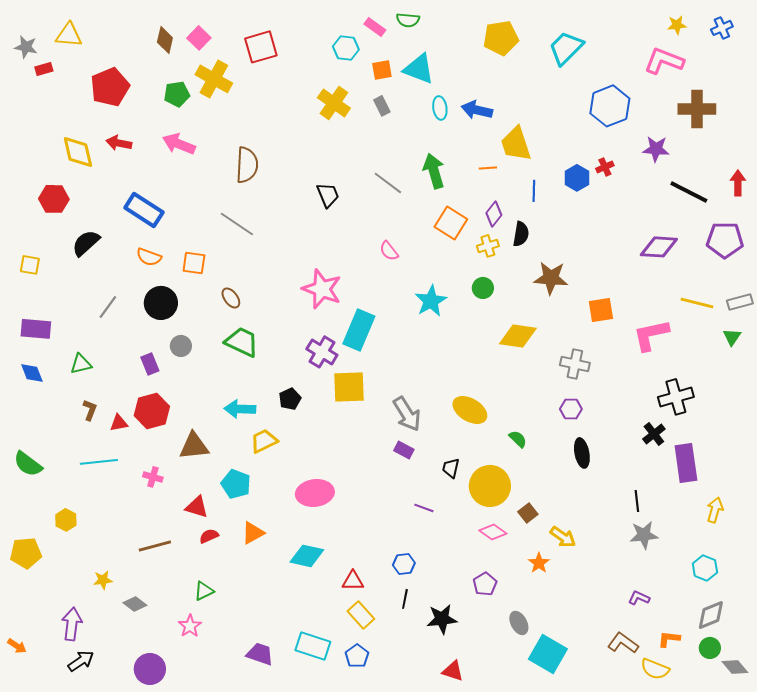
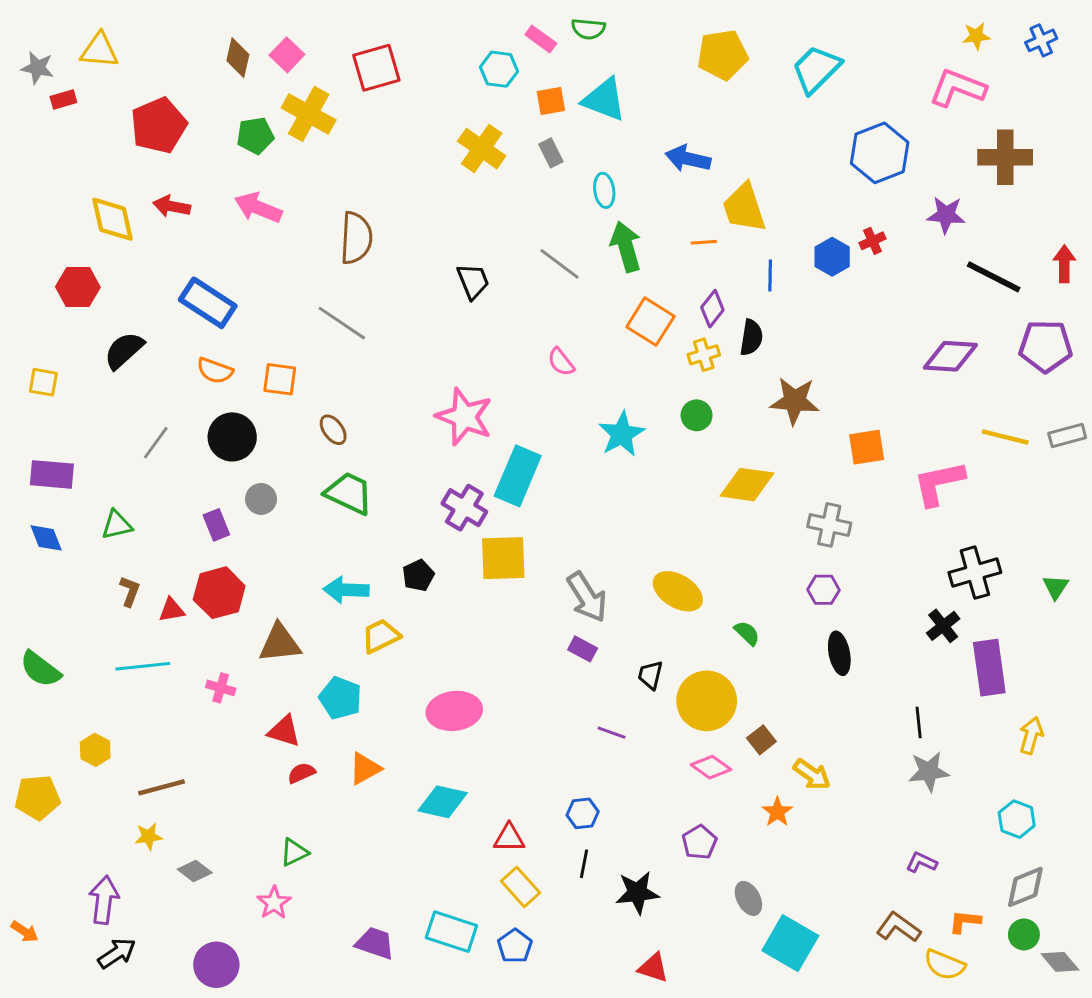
cyan ellipse: (440, 108) -> (604, 190), moved
green triangle: (732, 337) -> (1056, 587), moved
brown line: (155, 546) -> (162, 787), moved

